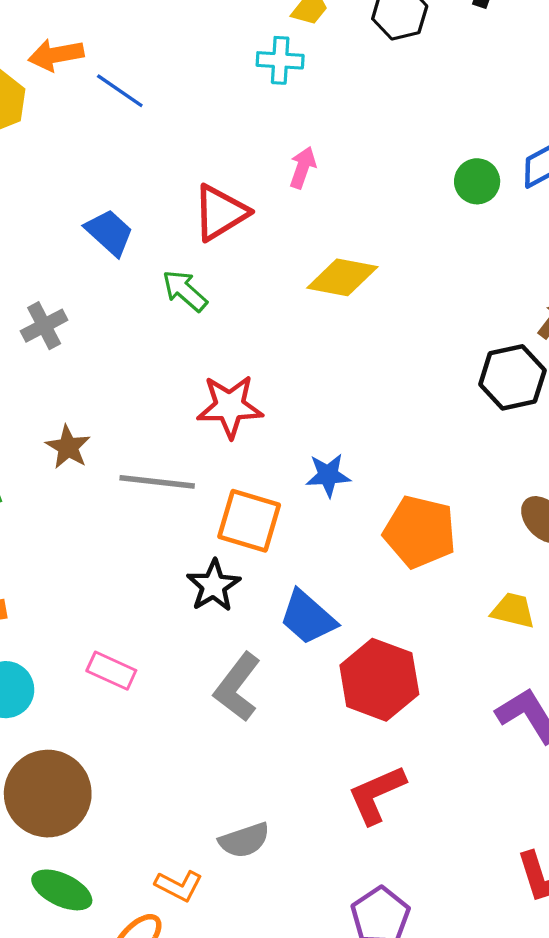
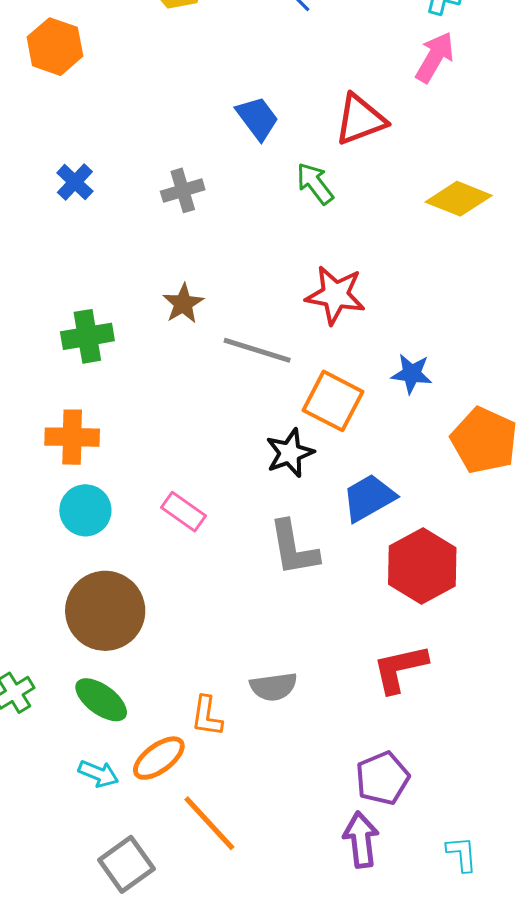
pink arrow: (303, 168) -> (435, 57), moved, size x1.4
blue trapezoid: (308, 617) -> (369, 498), turned 98
gray L-shape: (237, 687) -> (294, 548), turned -58
orange L-shape: (179, 886) -> (207, 716), turned 60

